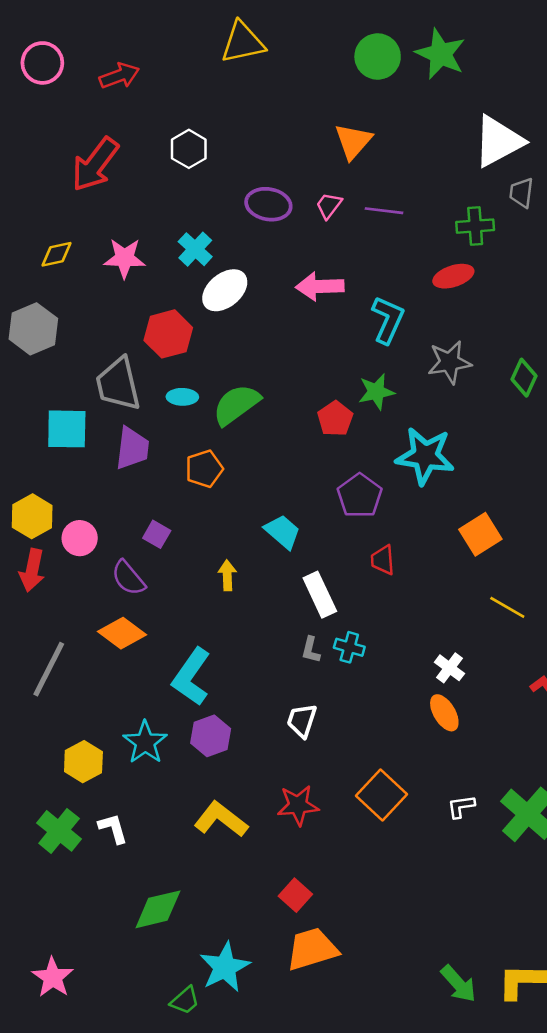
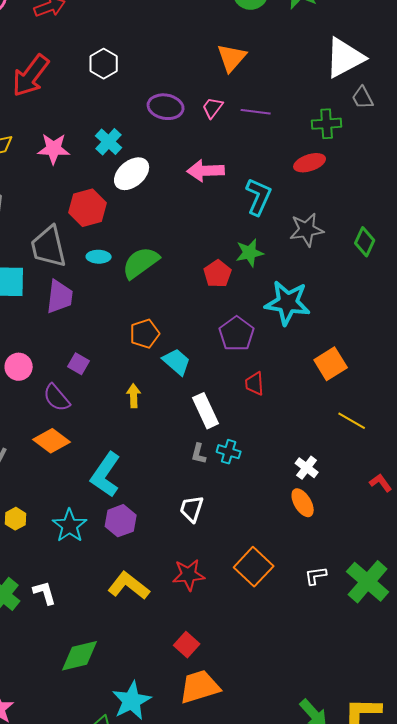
gray trapezoid: (521, 193) -> (363, 98), turned -35
orange pentagon: (204, 469) -> (145, 334), moved
yellow hexagon: (83, 762) -> (16, 519), moved, size x0.7

